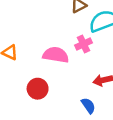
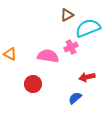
blue semicircle: (88, 106) -> (75, 98), turned -96

